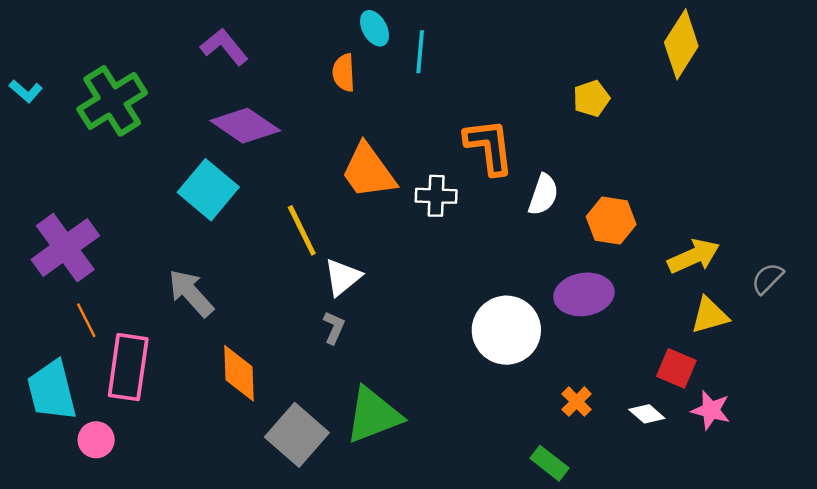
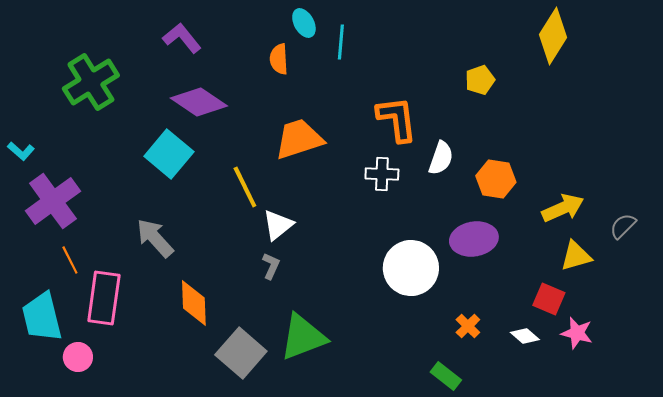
cyan L-shape: (26, 91) -> (21, 151), moved
orange trapezoid: (368, 171) -> (299, 139), turned 108
white cross: (436, 196) -> (382, 174), moved

